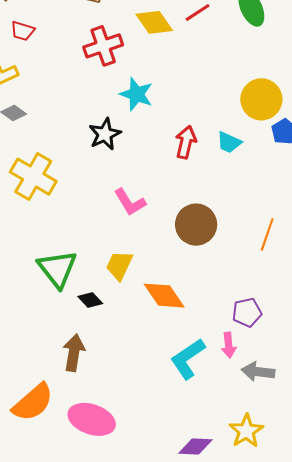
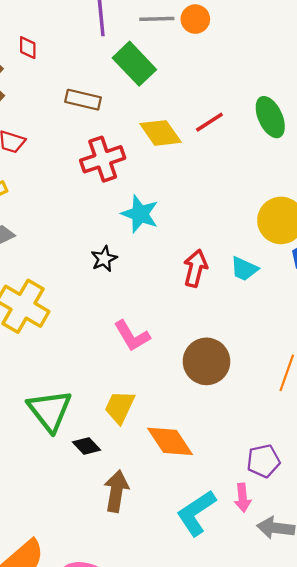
black star: (105, 134) -> (104, 259), size x0.7
brown arrow: (74, 353) -> (116, 491), moved

